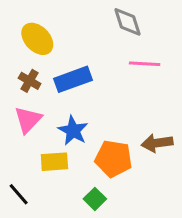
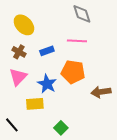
pink line: (145, 64) -> (77, 41), moved
blue rectangle: (73, 79) -> (47, 51), size x0.6
orange pentagon: (113, 159) -> (73, 72), moved

